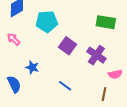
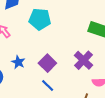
purple square: (68, 46) -> (47, 63), moved

